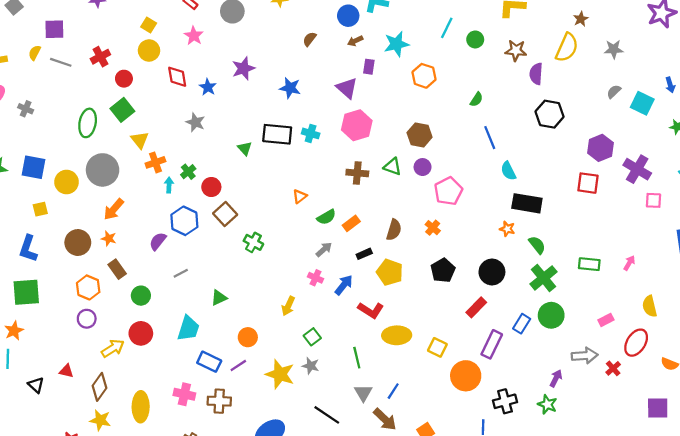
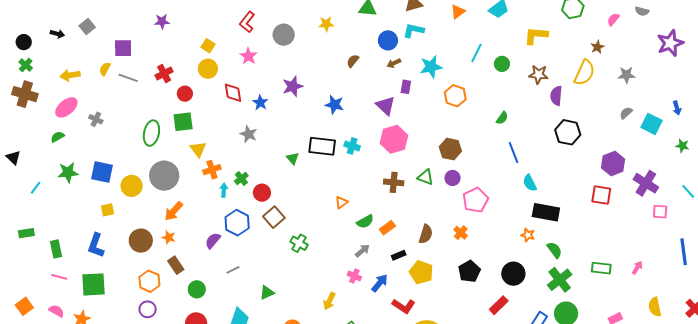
green square: (122, 110) -> (183, 122), turned 30

